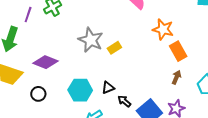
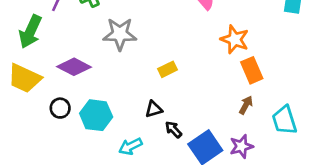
gray star: (91, 40) -> (120, 34), moved, turned -30
yellow rectangle: (114, 48) -> (167, 69), moved
cyan hexagon: (80, 90) -> (96, 115), moved

